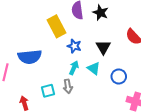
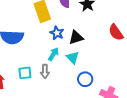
black triangle: (103, 47) -> (76, 37), moved, turned 35
blue circle: (119, 77) -> (85, 79), moved

